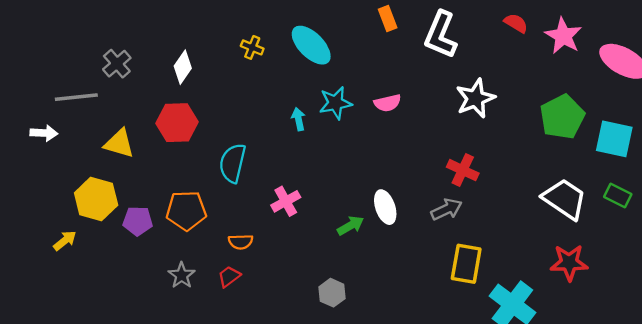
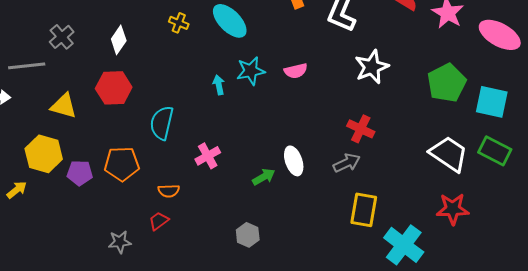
green rectangle: (618, 196) -> (495, 151), size x1.4
gray star: (182, 275) -> (120, 242), moved, turned 30

